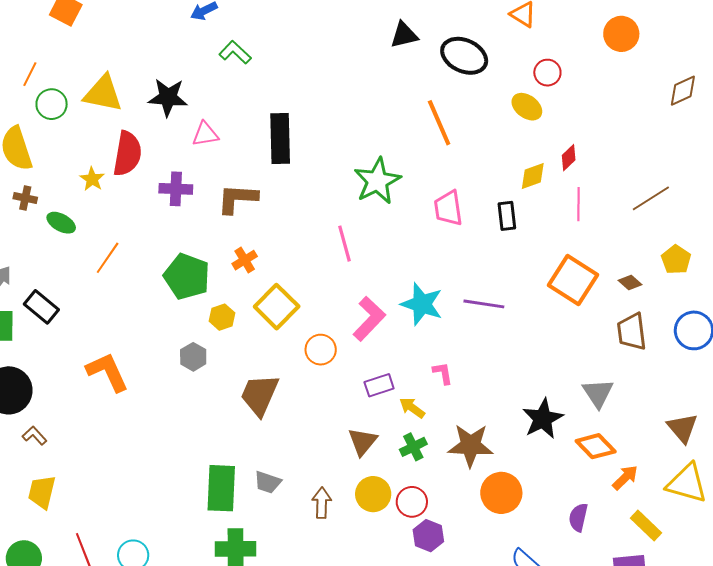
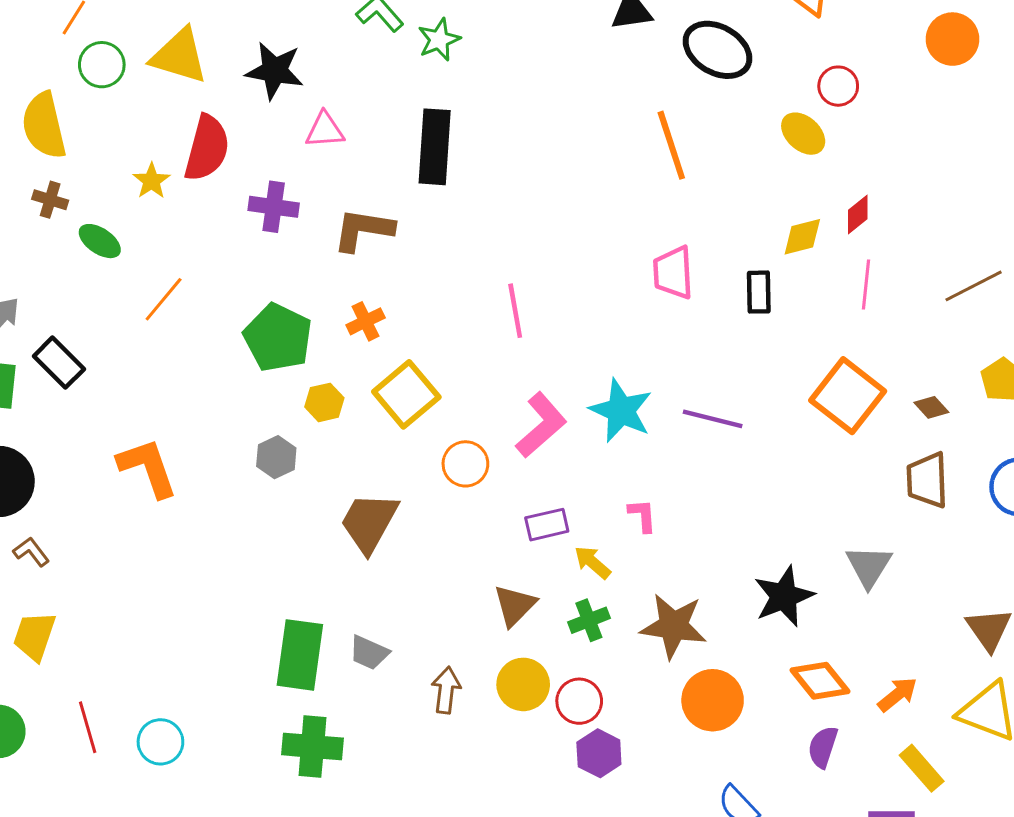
green star: (377, 181) -> (439, 40), moved, size x0.6
orange diamond: (596, 446) -> (820, 681), moved

